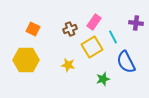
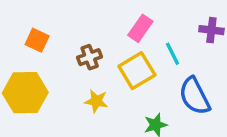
brown cross: (70, 29) -> (90, 57), moved

